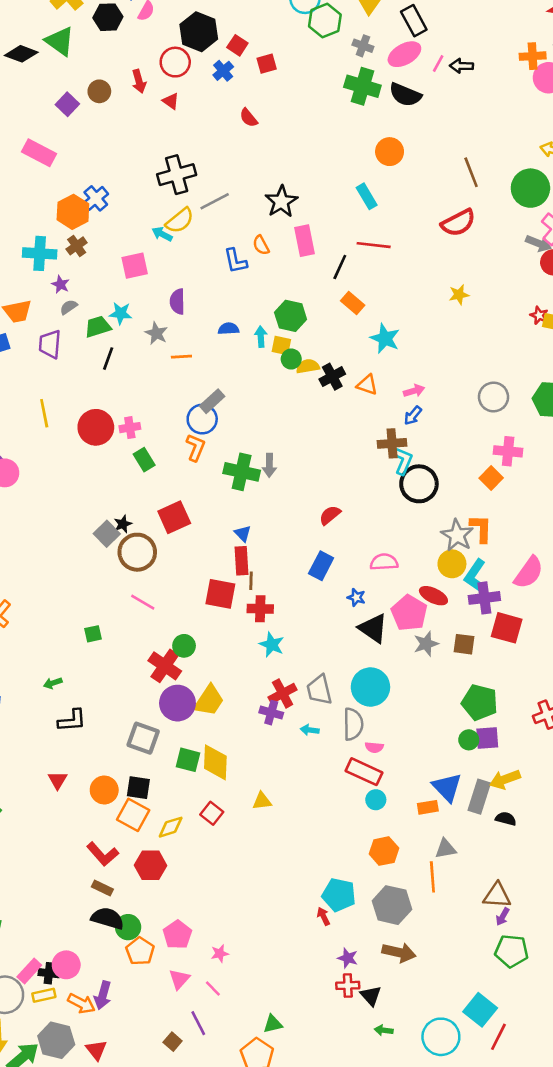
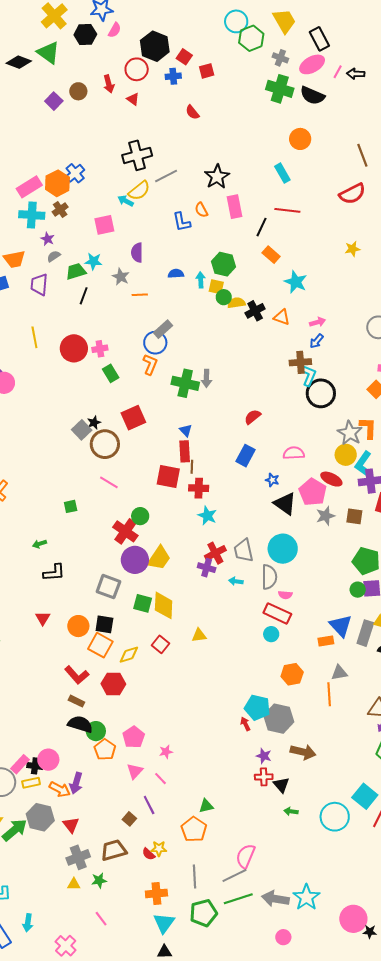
blue cross: (223, 71) -> (173, 76), turned 35
pink rectangle: (39, 153) -> (29, 187), moved, turned -60
cyan circle: (376, 800) -> (271, 634), moved
gray hexagon: (392, 905) -> (279, 719), moved

